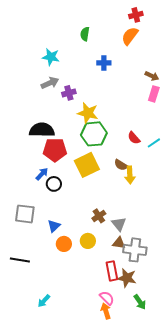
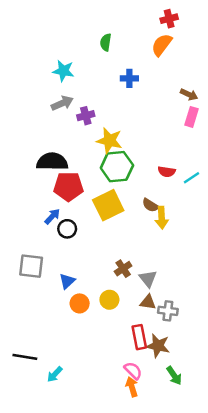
red semicircle: (134, 138) -> (167, 172), turned -40
gray cross: (135, 250) -> (168, 311), size x0.7
black line: (20, 260) -> (25, 357), moved

